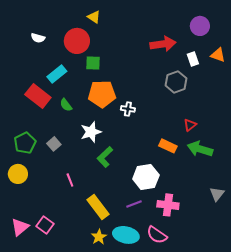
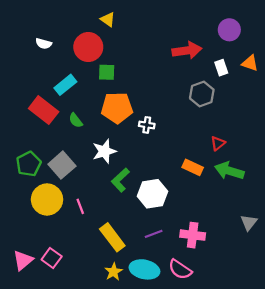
gray square: (54, 144) -> (62, 165), size x1.6
yellow circle: (18, 174) -> (47, 199), moved, size x1.4
white hexagon: (146, 177) -> (152, 194), moved

